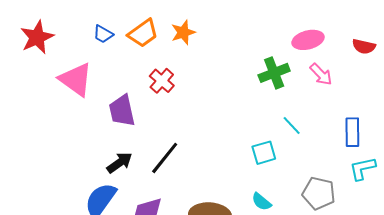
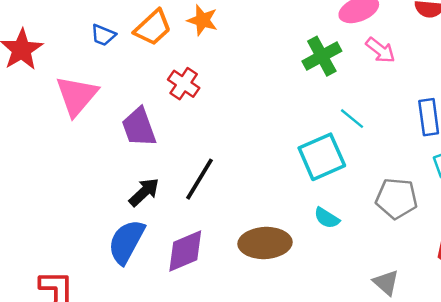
orange star: (183, 32) -> (202, 20), turned -30
pink triangle: (76, 79) -> (77, 96), turned 42
cyan square: (264, 153) -> (322, 157), size x1.5

